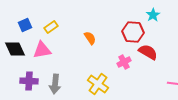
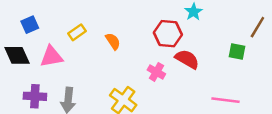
yellow rectangle: (51, 27) -> (77, 32), moved
pink cross: (124, 62) -> (156, 72), turned -32

